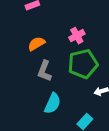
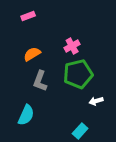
cyan semicircle: (53, 103) -> (26, 115), moved

